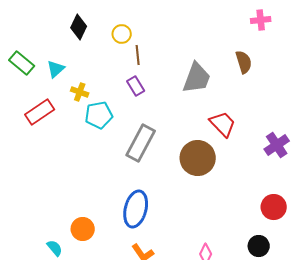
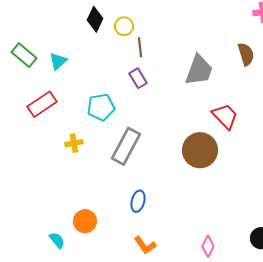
black diamond: (79, 27) -> (95, 19), moved
yellow cross: (80, 92) -> (74, 143), moved, turned -30
gray rectangle: (141, 143) -> (126, 146), moved
blue ellipse: (136, 209) -> (138, 201), size x0.6

